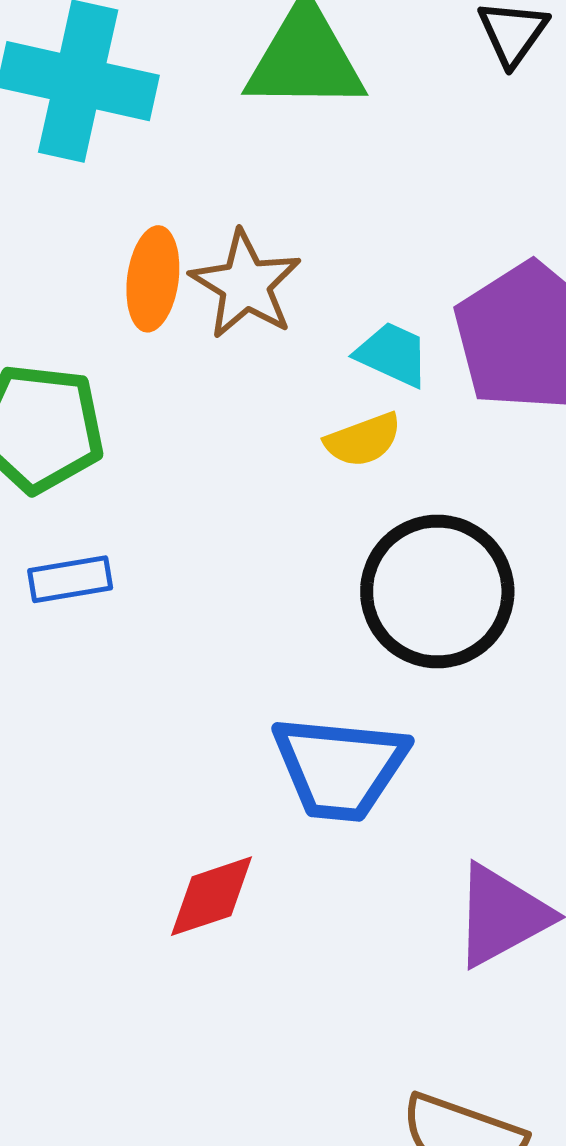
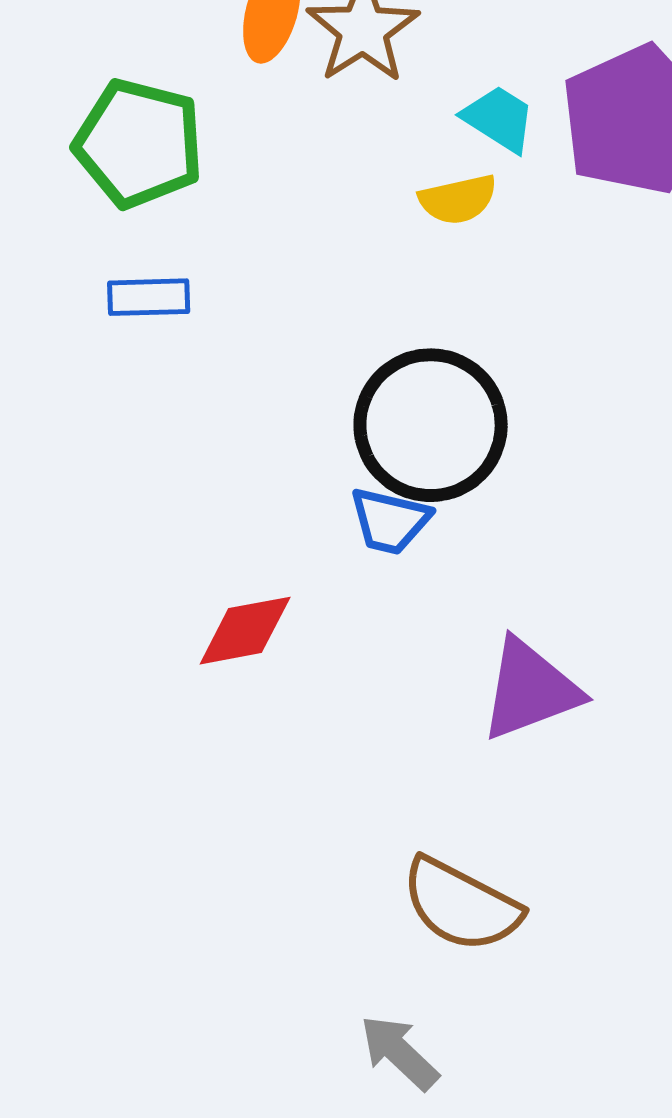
black circle: (437, 592) -> (431, 425), moved
blue trapezoid: (340, 768) -> (390, 521), size x0.6

